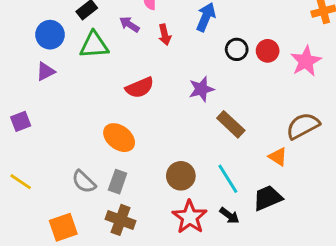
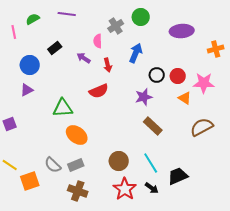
green triangle: (94, 45) -> (63, 108), moved
pink star: (306, 61) -> (204, 83), turned 30
red semicircle: (140, 88) -> (99, 91), moved
purple star: (201, 89) -> (144, 97), moved
orange triangle: (278, 157) -> (185, 98), moved
gray rectangle: (118, 182) -> (76, 165), turned 49
orange square: (63, 227) -> (30, 181), moved

